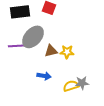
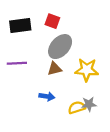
gray ellipse: (33, 37) -> (60, 47), moved
yellow star: (67, 52) -> (87, 70), moved, size x1.5

